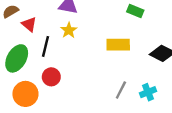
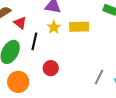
yellow rectangle: (118, 45) -> (79, 27), moved
red circle: (51, 77) -> (51, 68), moved

